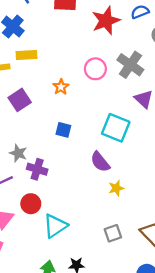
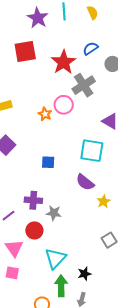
gray cross: (130, 65) -> (84, 85), moved, turned 35
orange star: (61, 87) -> (45, 114), moved
gray star: (18, 153) -> (54, 213), moved
cyan triangle: (55, 226) -> (55, 258), moved

